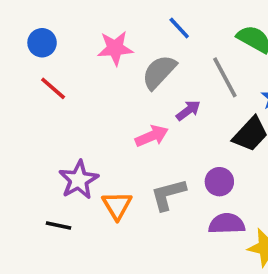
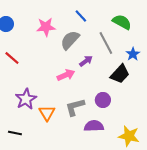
red line: (53, 88) -> (12, 58), moved
purple semicircle: (227, 224) -> (94, 126), moved
black line: (58, 226) -> (15, 133), moved

